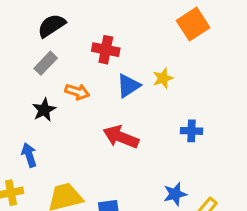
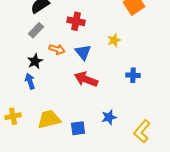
blue triangle: (128, 86) -> (83, 52), moved, turned -36
blue arrow: (29, 155) -> (30, 81), moved
blue star: (175, 194) -> (109, 117), moved

